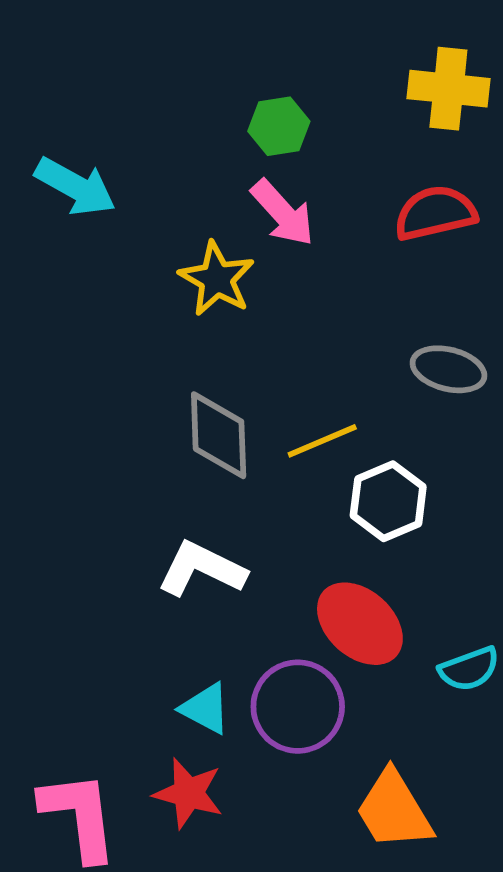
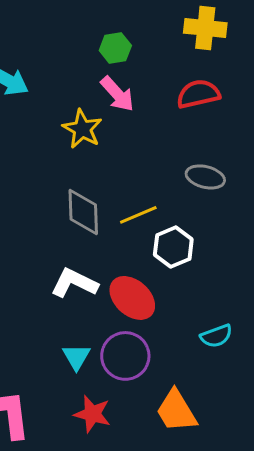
red ellipse: (360, 624) -> (132, 298), moved
cyan triangle: (205, 708) -> (76, 357), turned 32
red star: (188, 793) -> (92, 414), moved

